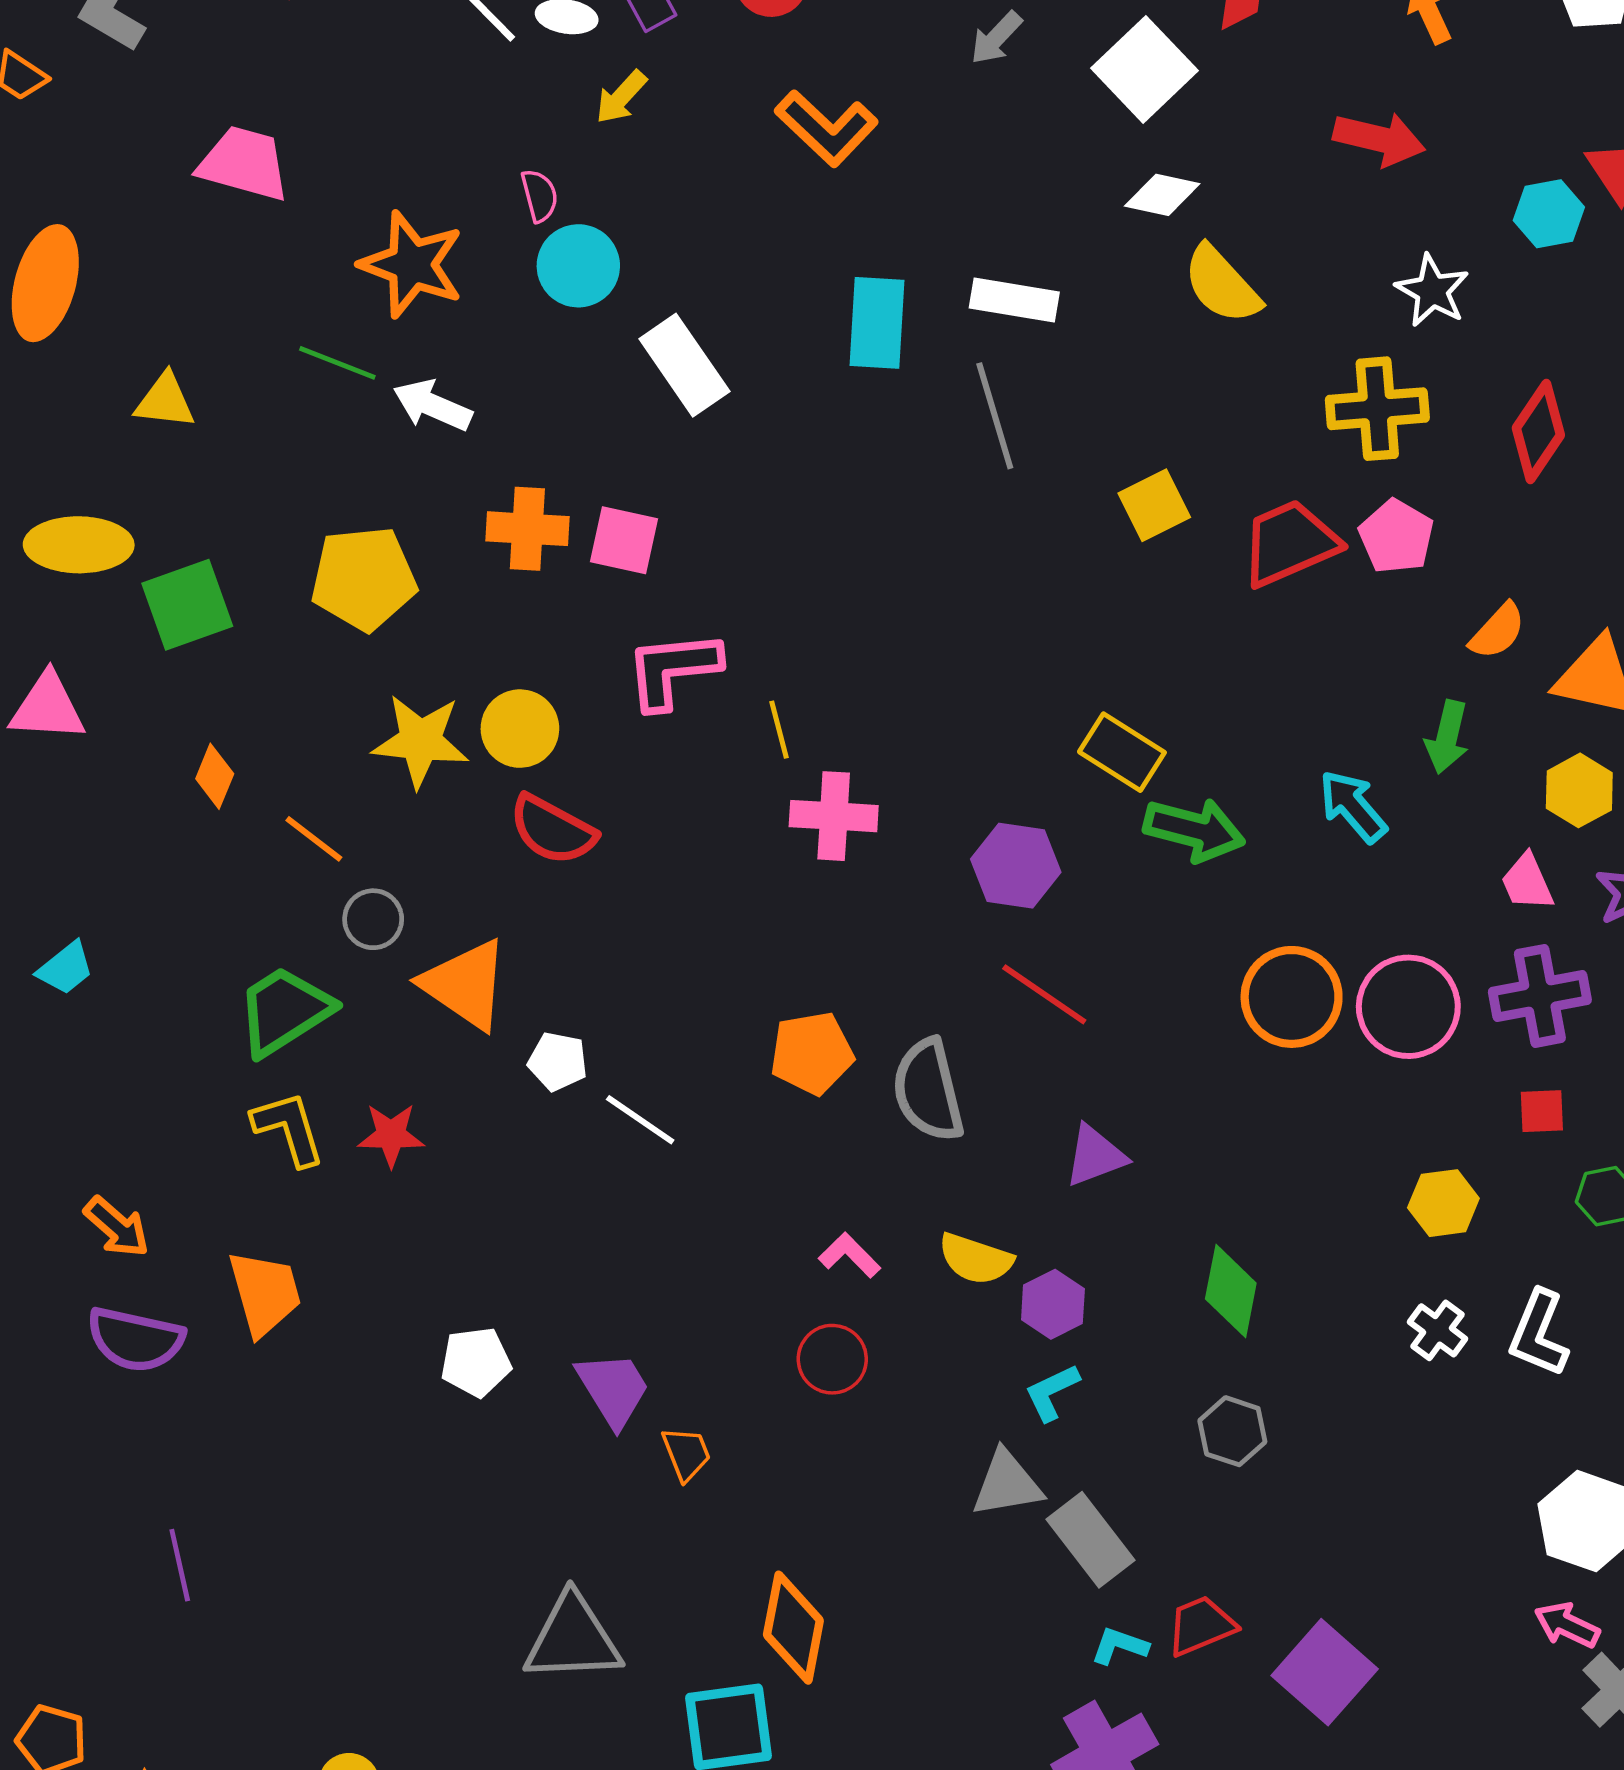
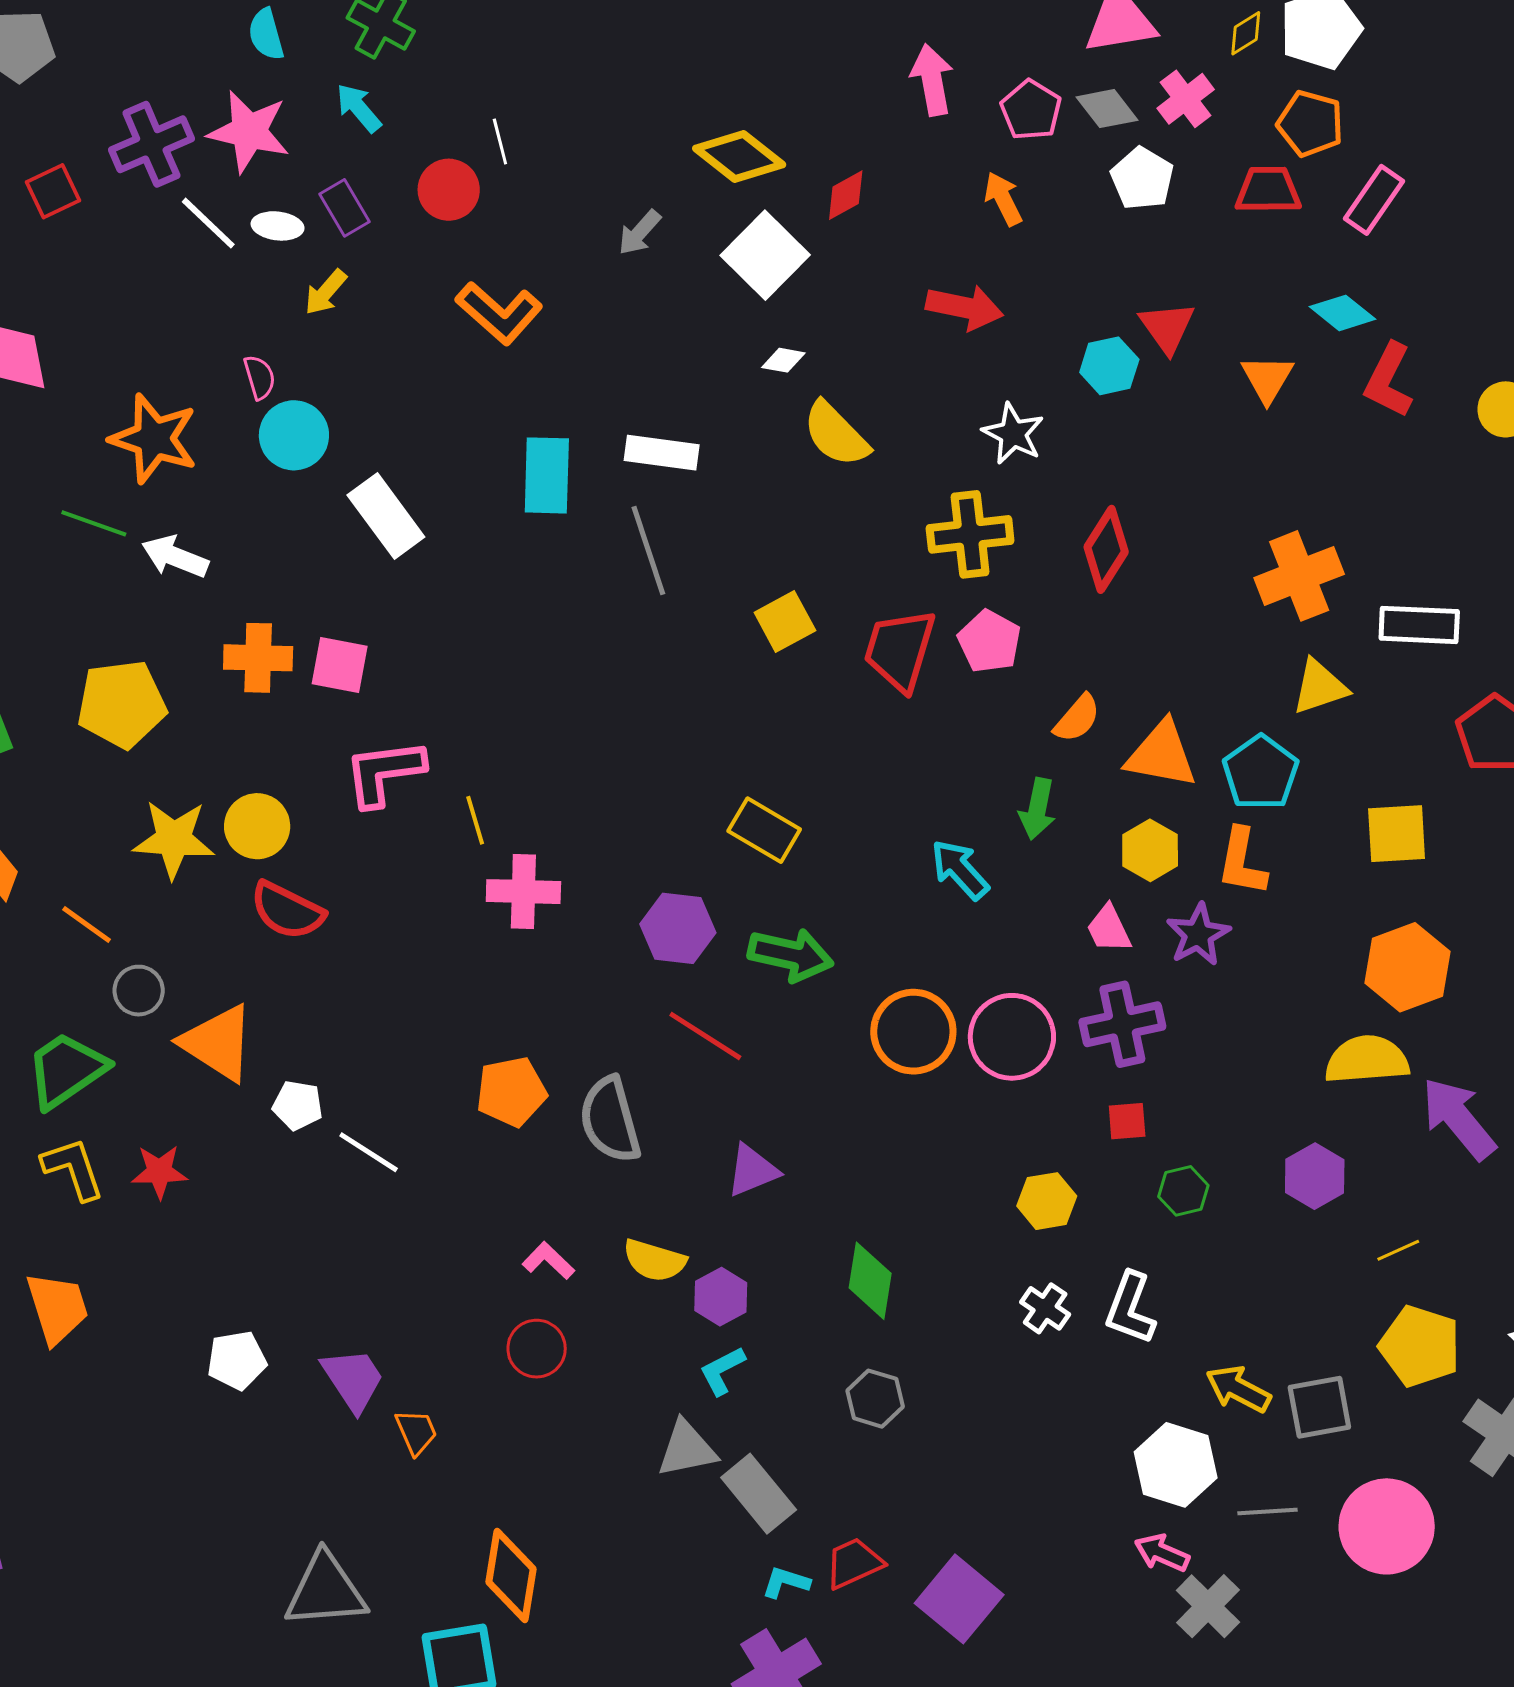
white diamond: (1162, 195) -> (783, 360), size x0.7
red trapezoid: (1290, 543) -> (900, 650), turned -48
green arrow: (1194, 830) -> (791, 955), moved

